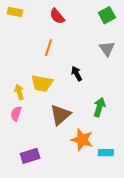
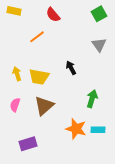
orange line: (48, 48) -> (37, 37), moved, turned 35
yellow arrow: (19, 92) -> (17, 74), moved
brown triangle: (60, 115) -> (44, 106), moved
cyan rectangle: (106, 153) -> (98, 130), moved

